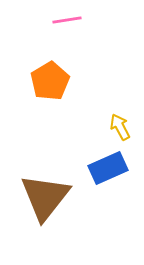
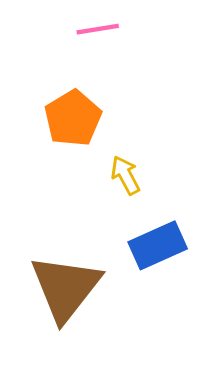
yellow arrow: (120, 127) -> (125, 175), moved

